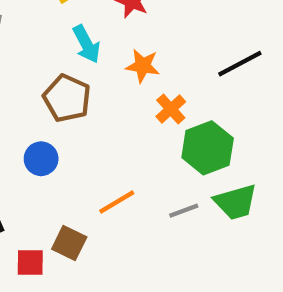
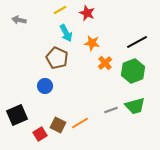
green hexagon: (208, 148) -> (133, 71), moved
orange line: (117, 202) -> (80, 123), moved
red square: (30, 263) -> (40, 134), turned -32

